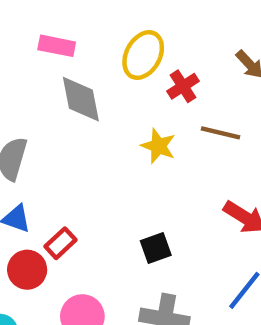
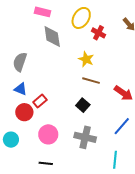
red cross: (183, 86) -> (98, 33), turned -32
brown line: (220, 133) -> (91, 81), moved
black square: (156, 248) -> (83, 105), turned -32

